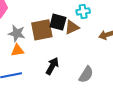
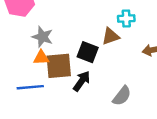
black square: (58, 22) -> (88, 52), moved
brown square: (42, 30) -> (59, 66), moved

